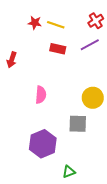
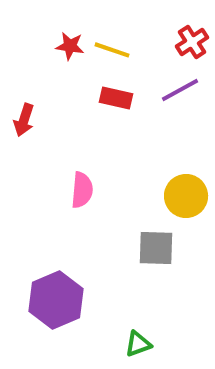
purple hexagon: (43, 144) -> (56, 300), moved

